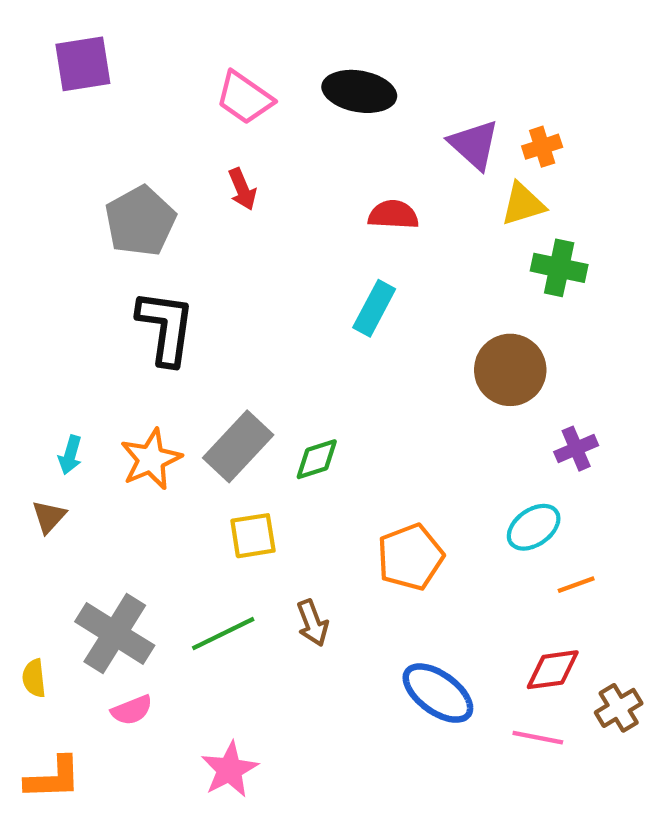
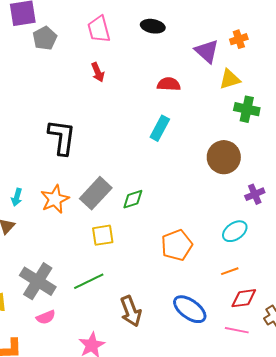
black ellipse: (359, 91) -> (153, 26), size x0.7
pink trapezoid: (244, 98) -> (99, 29), turned 40
orange cross: (542, 147) -> (239, 39), moved
gray pentagon: (140, 221) -> (45, 38), moved, size x0.7
orange line: (576, 585) -> (230, 271), moved
brown arrow: (313, 623) -> (131, 311), moved, size x1.4

